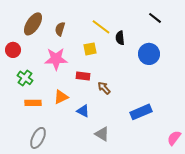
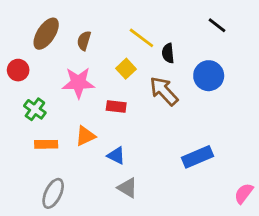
yellow square: (90, 49) -> (126, 69), turned -32
brown arrow: (104, 88) -> (164, 91), moved, size x1.6
gray triangle: (102, 134) -> (127, 188), moved

